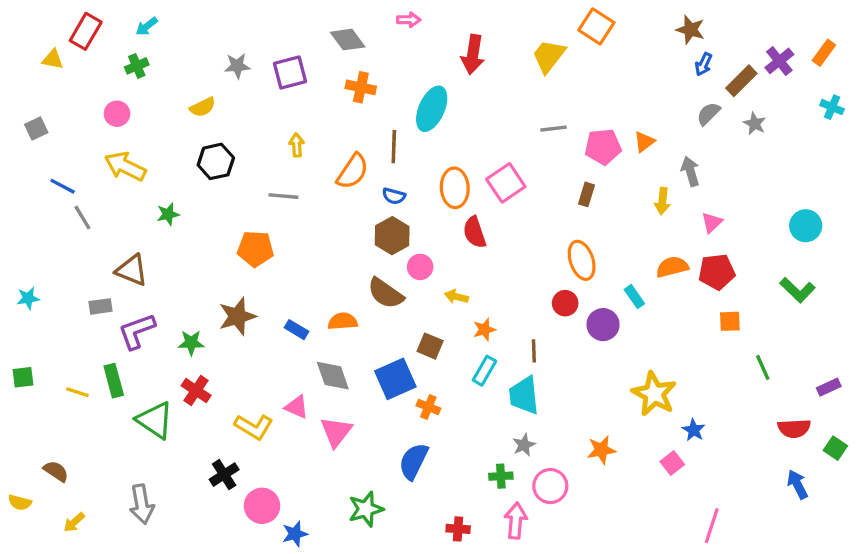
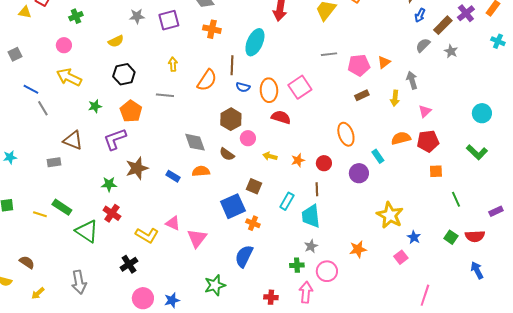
brown rectangle: (587, 194) -> (362, 95), moved, turned 48
blue semicircle: (394, 196) -> (243, 87), moved
red semicircle: (475, 232) -> (281, 117), turned 126
orange pentagon: (255, 249) -> (131, 111), moved, turned 30
brown semicircle: (386, 293) -> (227, 154), size x0.7
red circle: (565, 303) -> (324, 163), moved
orange star: (484, 330) -> (298, 160), moved
purple L-shape: (137, 331) -> (115, 139), moved
gray diamond: (333, 376) -> (195, 142), moved
green rectangle: (114, 381) -> (62, 207), turned -42
green square: (835, 448) -> (451, 237), moved
pink circle: (262, 506) -> (143, 298), moved

